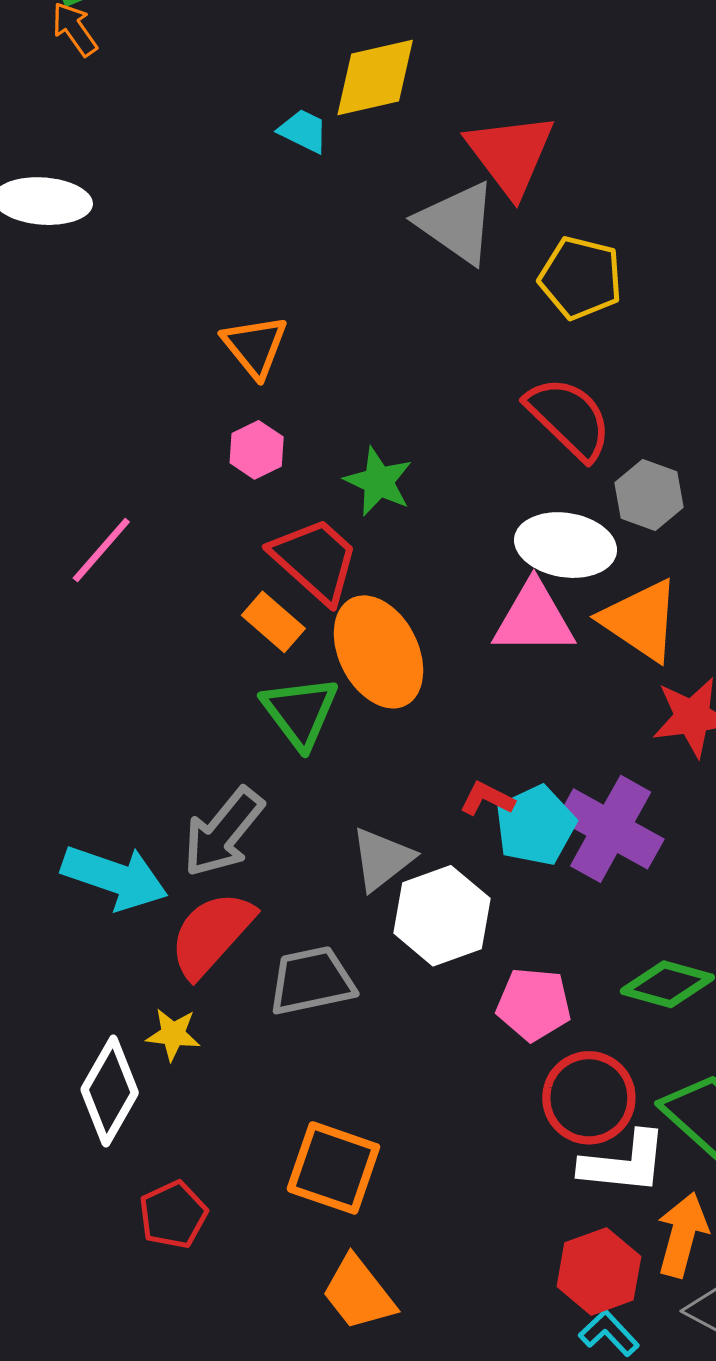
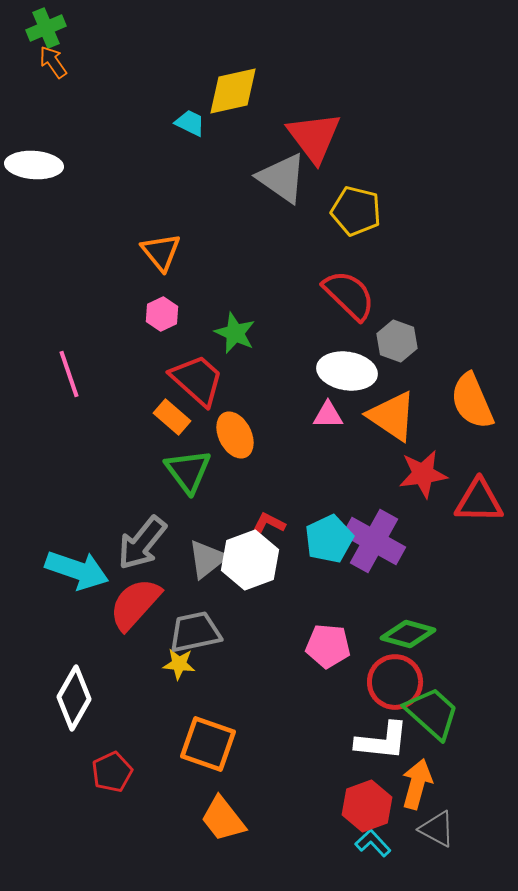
pink line: (101, 550) -> (69, 374), turned -60
pink triangle: (534, 619) -> (328, 415), size x0.6
orange ellipse: (378, 652) -> (235, 435), size x0.7
red L-shape: (487, 799) -> (269, 523), moved
gray triangle: (382, 859) -> (207, 559), moved
white hexagon: (442, 916) -> (250, 560), moved
yellow star: (173, 1034) -> (179, 664), moved
red circle: (589, 1098) -> (395, 682), moved

